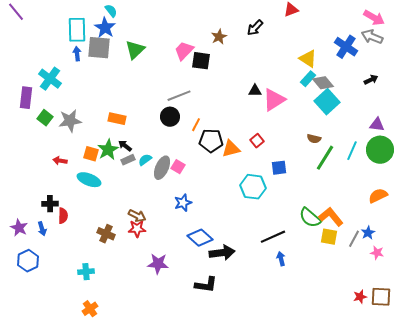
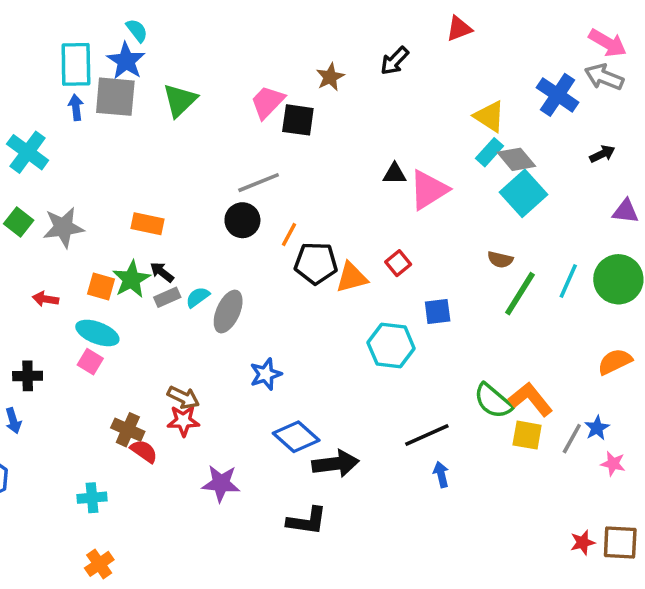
purple triangle: (377, 125) -> (626, 211), moved
pink square: (178, 167) -> (90, 362), moved
red semicircle: (63, 216) -> (144, 451), moved, turned -56

